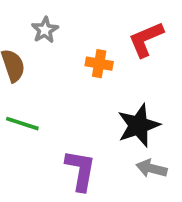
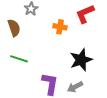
gray arrow: (152, 168) -> (75, 87), moved, turned -42

